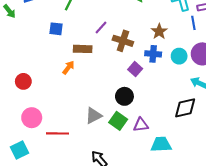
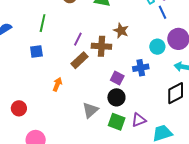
brown star: (159, 31) -> (121, 31), moved
brown rectangle: (83, 49) -> (80, 60), moved, turned -30
blue cross: (153, 54) -> (141, 68), moved
purple square: (135, 69) -> (117, 78), moved
gray triangle: (94, 116) -> (90, 110), moved

